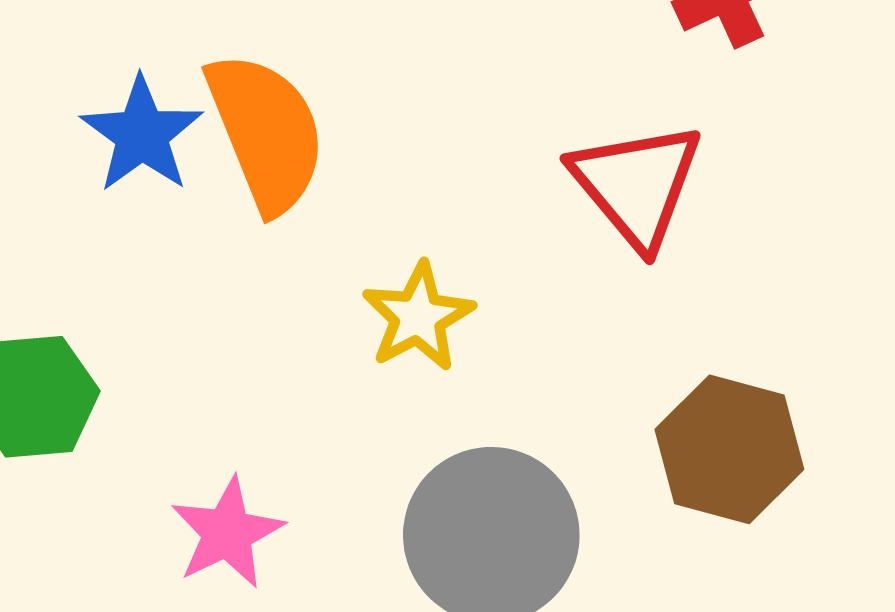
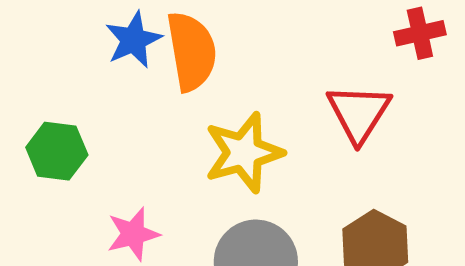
yellow star: (418, 317) -> (244, 153), size x1.5

